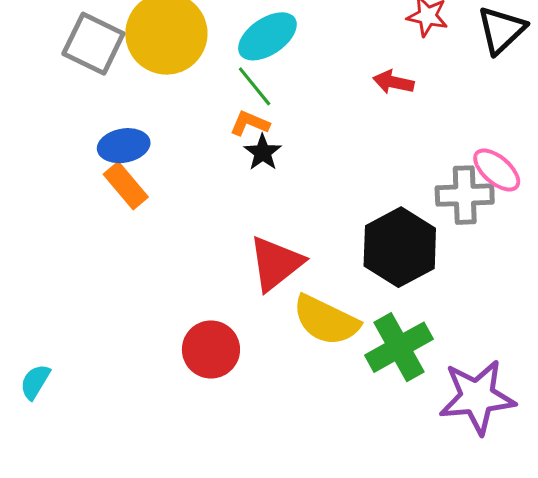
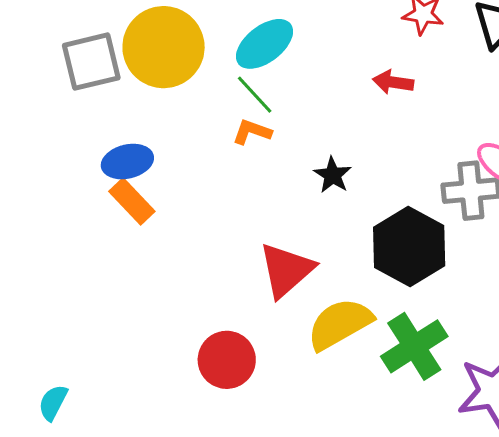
gray square: (93, 44) -> (91, 62), turned -36
black star: (263, 152) -> (333, 175), moved
yellow semicircle: (326, 320) -> (340, 324), turned 128

